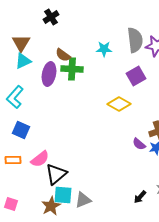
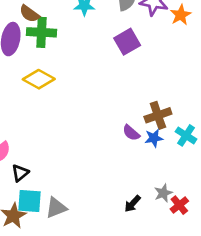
yellow diamond: (119, 104) -> (39, 79), moved
black triangle: (56, 174) -> (20, 173), size x0.6

